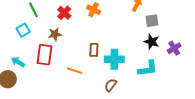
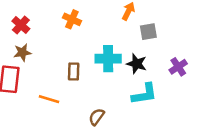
red cross: (64, 13) -> (21, 25), moved
black star: (152, 42) -> (137, 64), moved
cyan cross: (114, 59) -> (108, 59), moved

